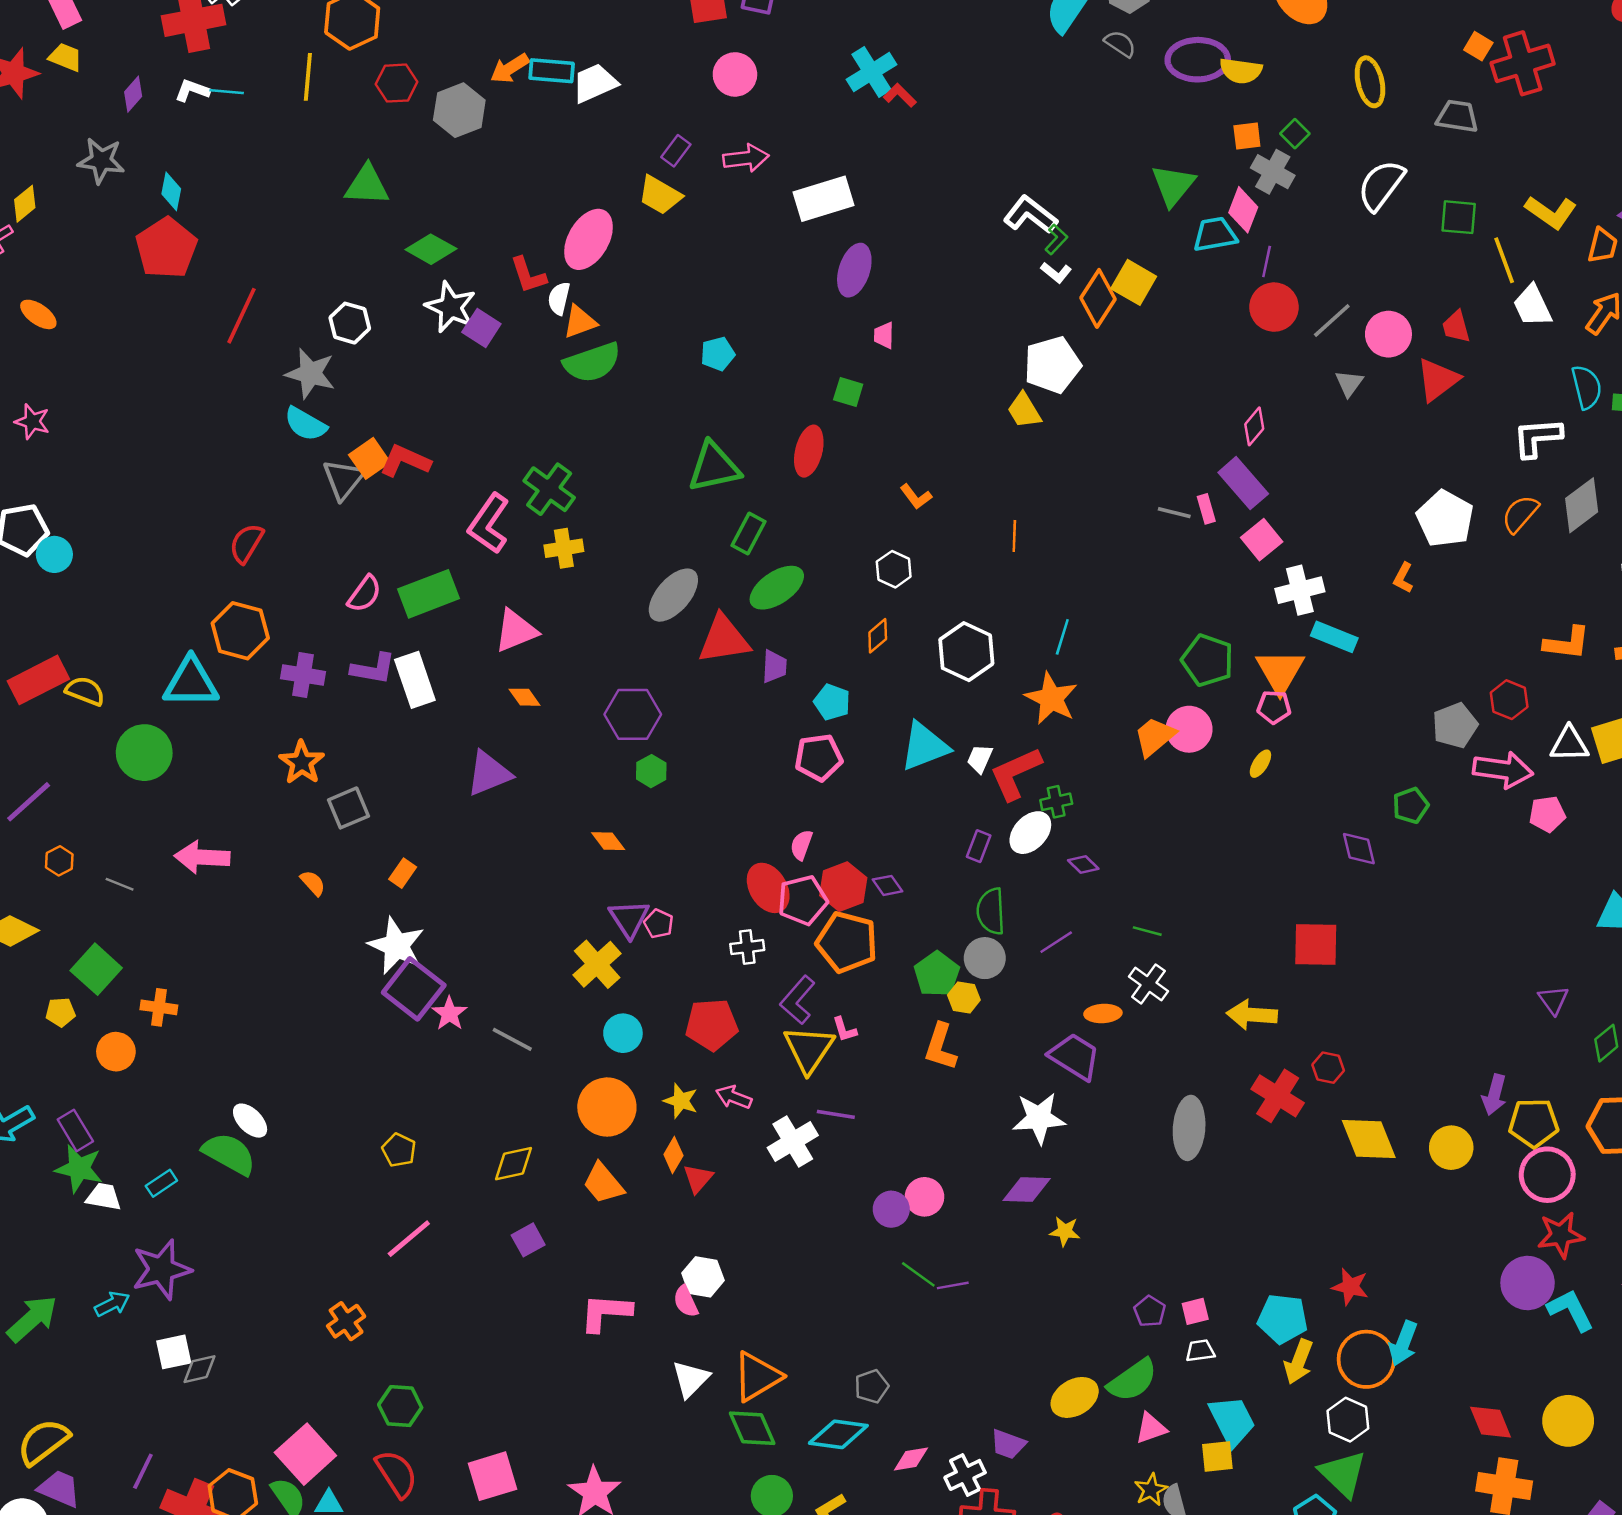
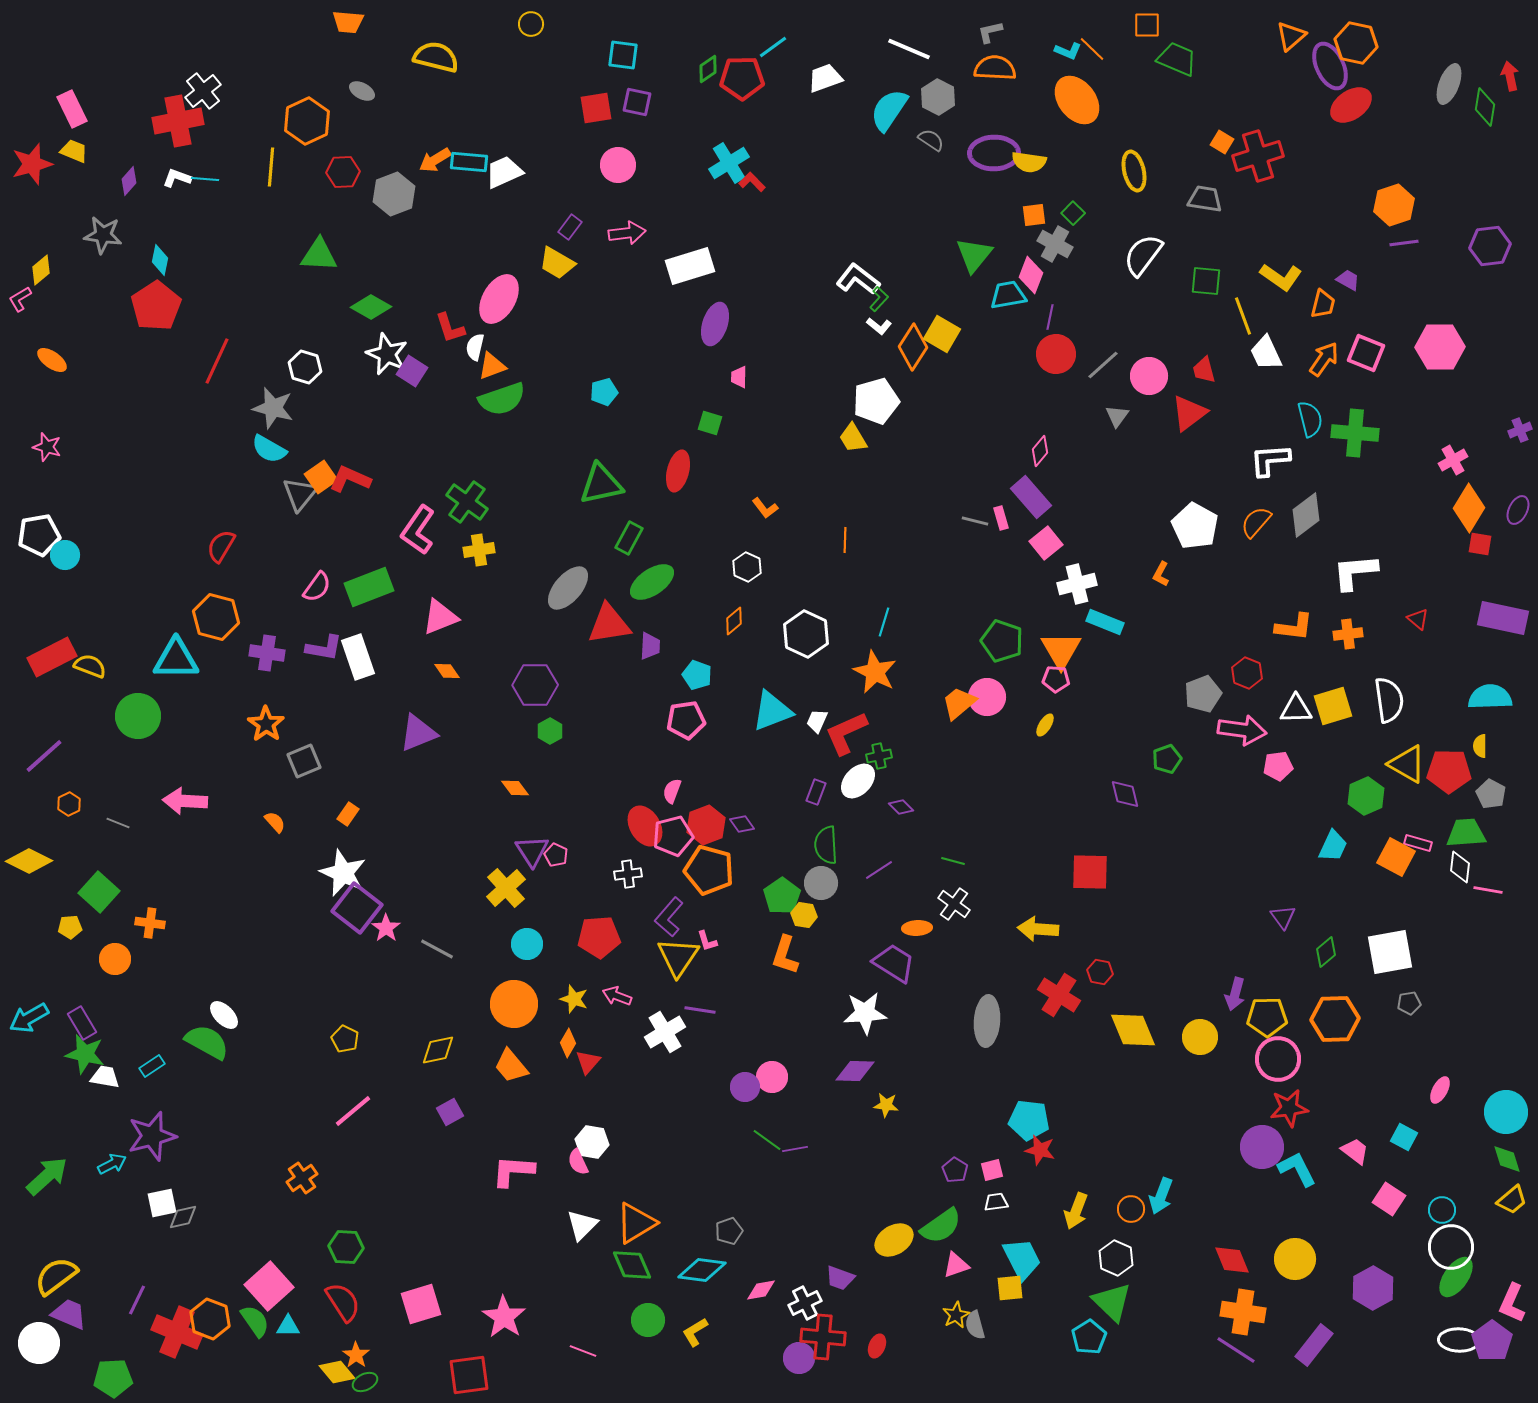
red star: (1350, 1287) -> (1040, 1150), moved
cyan pentagon: (1283, 1319) -> (1029, 1120), moved
orange circle: (1366, 1359) -> (1131, 1209), size x0.6

